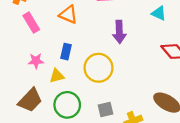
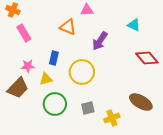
orange triangle: (68, 14) -> (68, 27), moved
purple arrow: (119, 32) -> (100, 41), turned 36
brown trapezoid: (30, 100) -> (18, 88), moved

